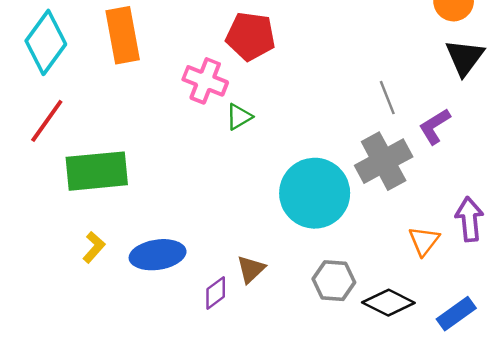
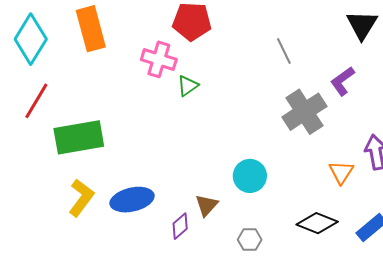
gray line: (387, 98) -> (284, 51), moved
cyan circle: (315, 193) -> (250, 176), moved, size x0.6
yellow L-shape: (94, 247) -> (81, 198), size x1.5
gray hexagon: (334, 281) -> (250, 240), moved, size x0.7

